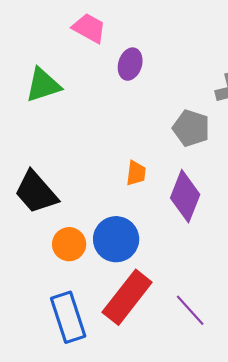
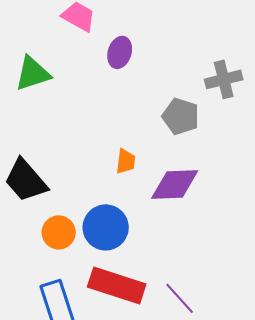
purple diamond: (185, 196) -> (175, 184), turned 66
red rectangle: (127, 297) -> (117, 285), turned 70

